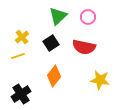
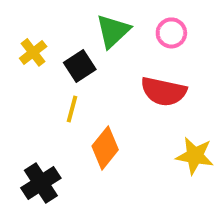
yellow cross: (22, 37) -> (33, 52), moved
black square: (51, 43) -> (80, 66), moved
yellow line: (18, 56) -> (72, 109), moved, turned -56

